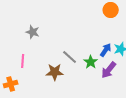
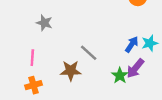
green star: (91, 62) -> (120, 76), moved
orange cross: (11, 84) -> (34, 85), moved

